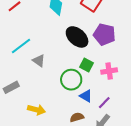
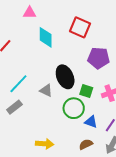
black ellipse: (77, 37) -> (65, 77), moved, turned 35
gray triangle: (39, 61) -> (46, 90), moved
gray rectangle: (11, 87) -> (14, 107), moved

